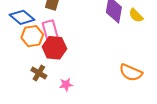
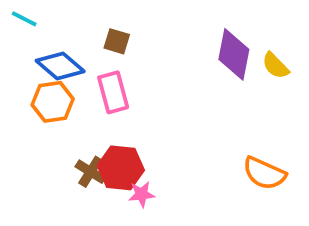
orange hexagon: (32, 36) -> (53, 102), moved
red hexagon: (54, 48) -> (121, 168), moved

